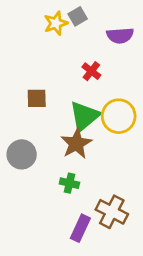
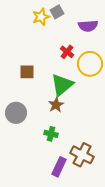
yellow circle: (119, 116) -> (90, 64), moved
brown star: (76, 143) -> (56, 105), size x0.7

